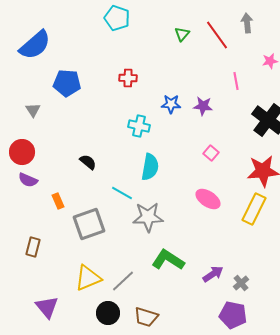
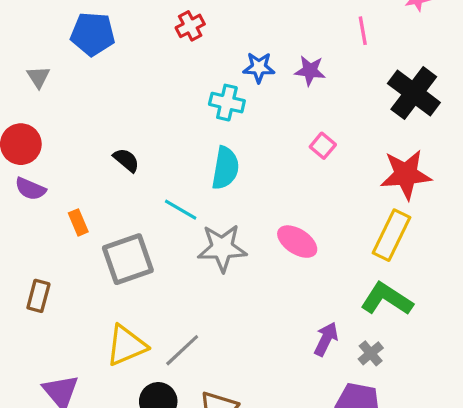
red cross: (128, 78) -> (190, 26), turned -30
cyan cross: (139, 126) -> (227, 103), moved
pink ellipse: (208, 199) -> (297, 242), moved
green L-shape: (168, 260) -> (387, 299), moved
purple arrow: (213, 274) -> (326, 339), turned -30

